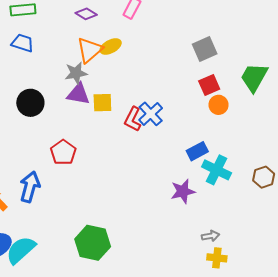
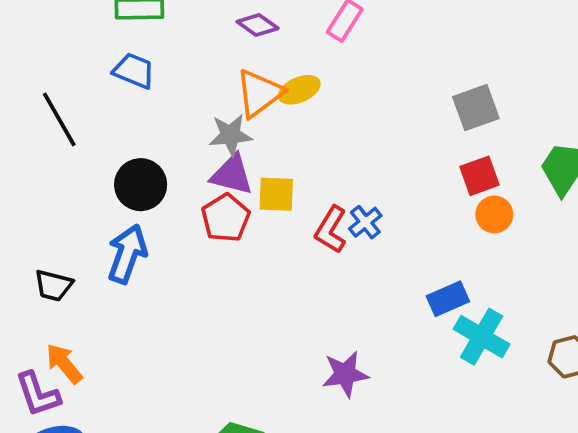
blue cross: (151, 114) -> (365, 222), size x0.7
red pentagon: (63, 152) -> (226, 218), moved
blue arrow: (30, 187) -> (127, 254), moved
purple star: (183, 191) -> (345, 374), moved

